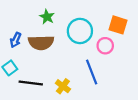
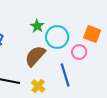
green star: (47, 17) -> (37, 26), moved
brown semicircle: (41, 43) -> (35, 56), moved, turned 130

